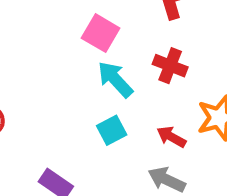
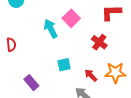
cyan arrow: (115, 79) -> (51, 29), moved

